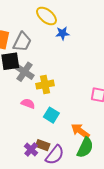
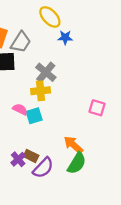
gray cross: (24, 72) -> (46, 72), moved
cyan square: (51, 115) -> (34, 116), moved, turned 35

